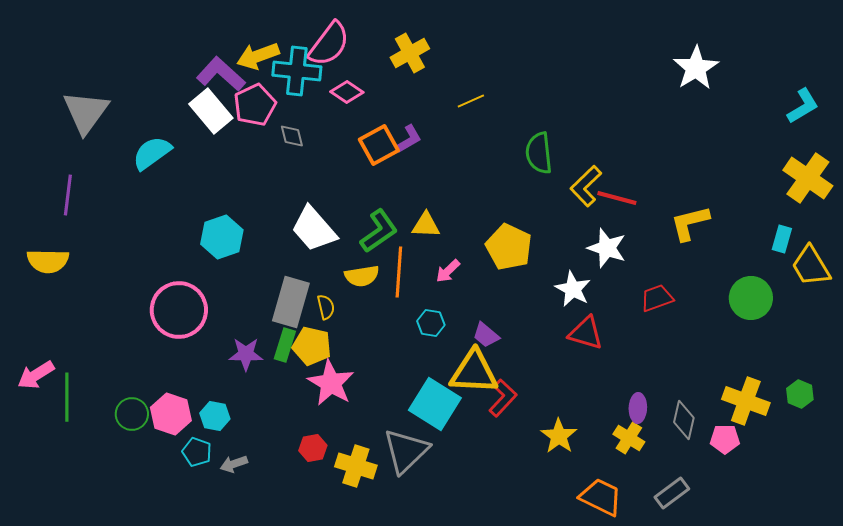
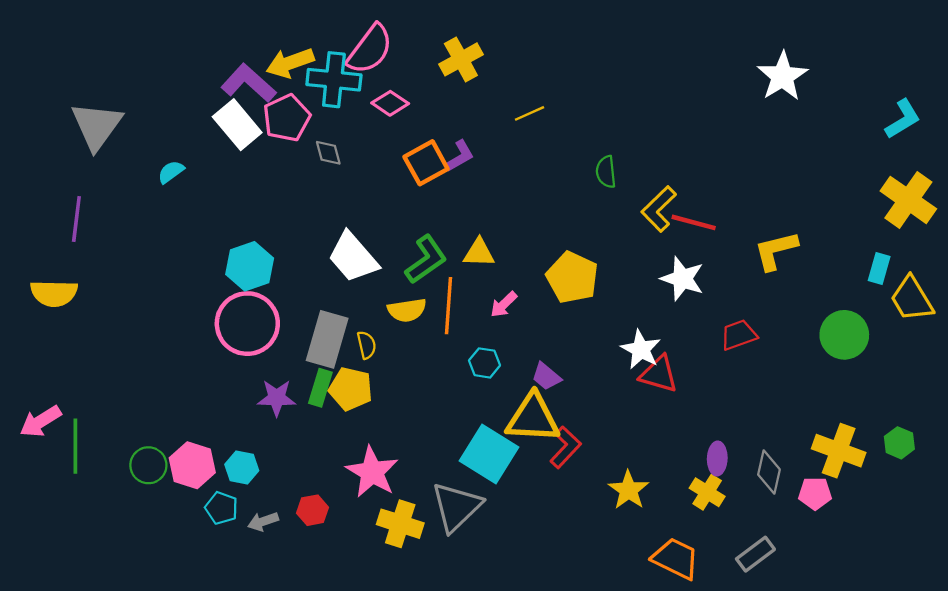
cyan semicircle: (152, 153) -> (171, 172), size x0.6
green semicircle: (539, 153) -> (606, 172), size x0.7
white star: (573, 289) -> (641, 349), moved
pink circle: (179, 310) -> (247, 324), moved
pink star: (331, 383) -> (372, 472), moved
red hexagon: (313, 448) -> (313, 510), moved

